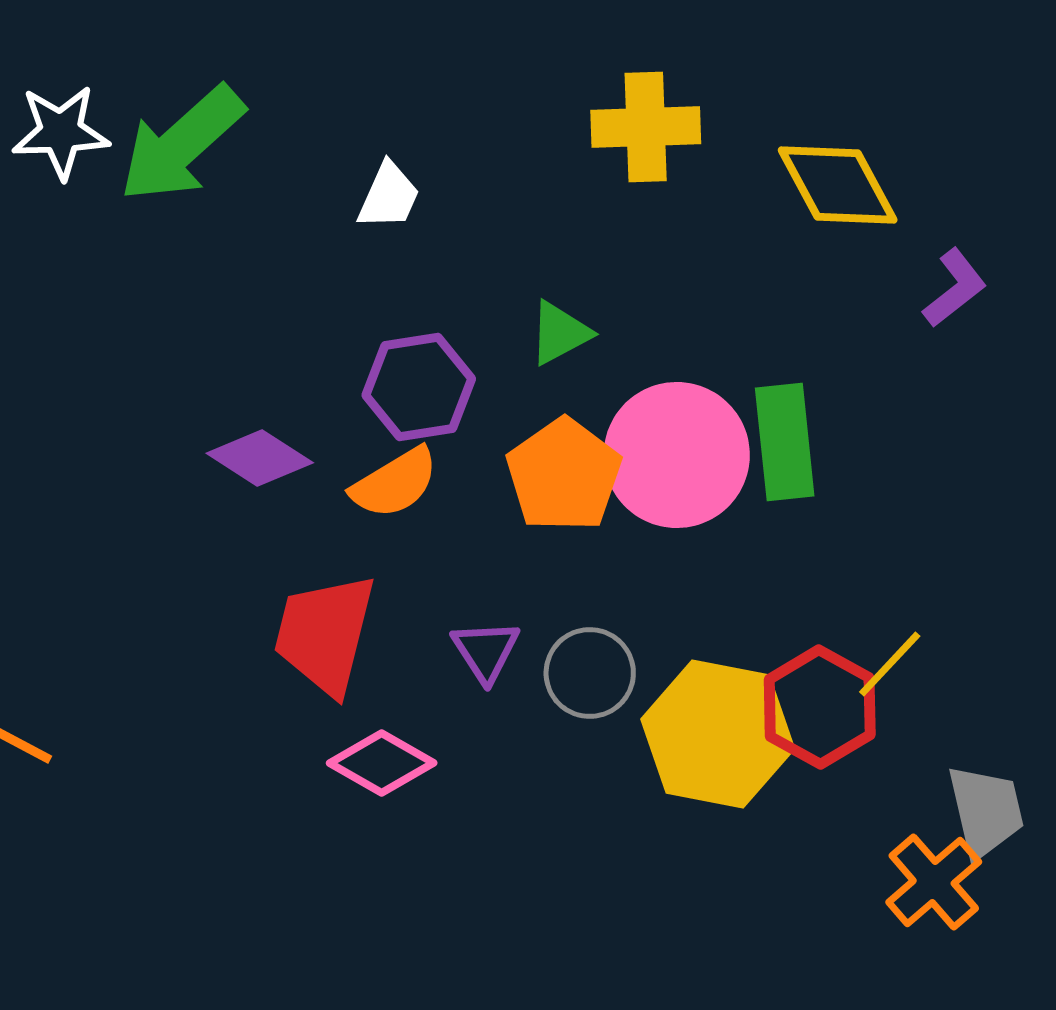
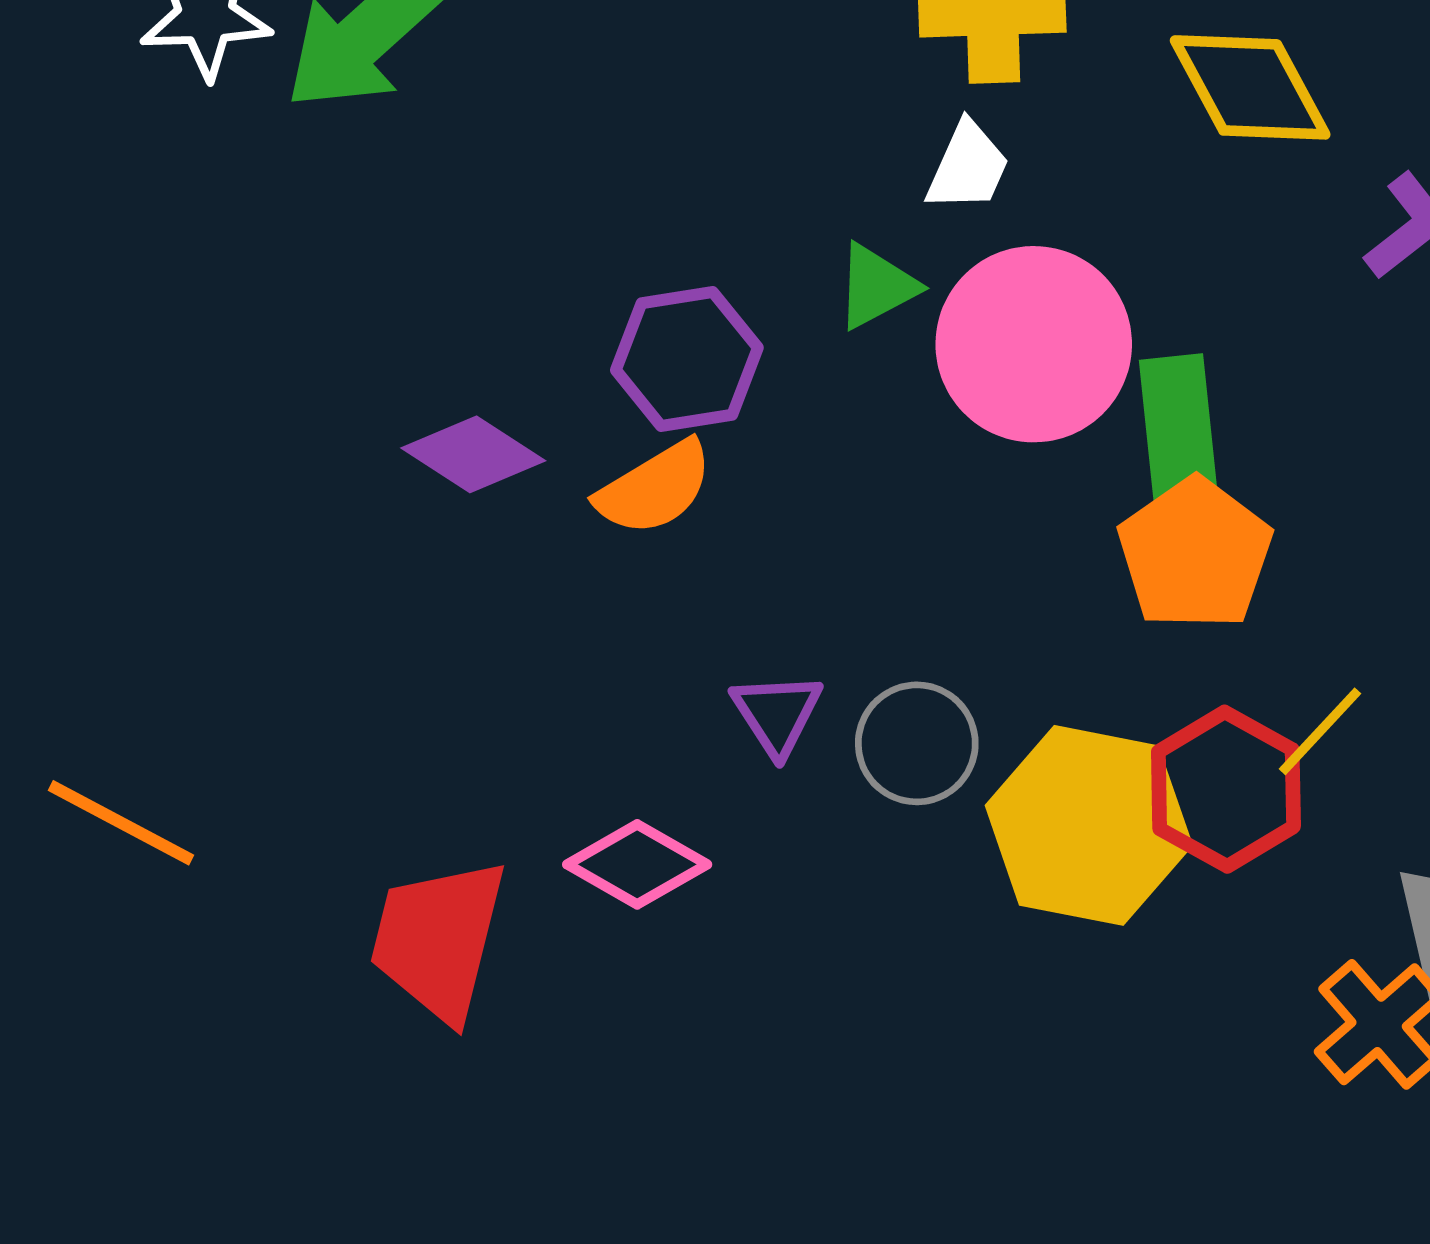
white trapezoid: (389, 196) -> (968, 167), moved
pink circle: (677, 455) -> (1034, 344), moved
orange pentagon: (564, 475) -> (1195, 554), moved
red trapezoid: (325, 634) -> (438, 940), moved

